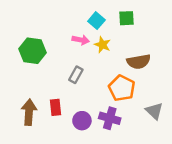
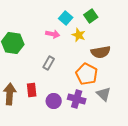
green square: (127, 18) -> (91, 16), turned -32
yellow star: (102, 45) -> (79, 35), moved
gray triangle: (154, 111) -> (104, 94), moved

